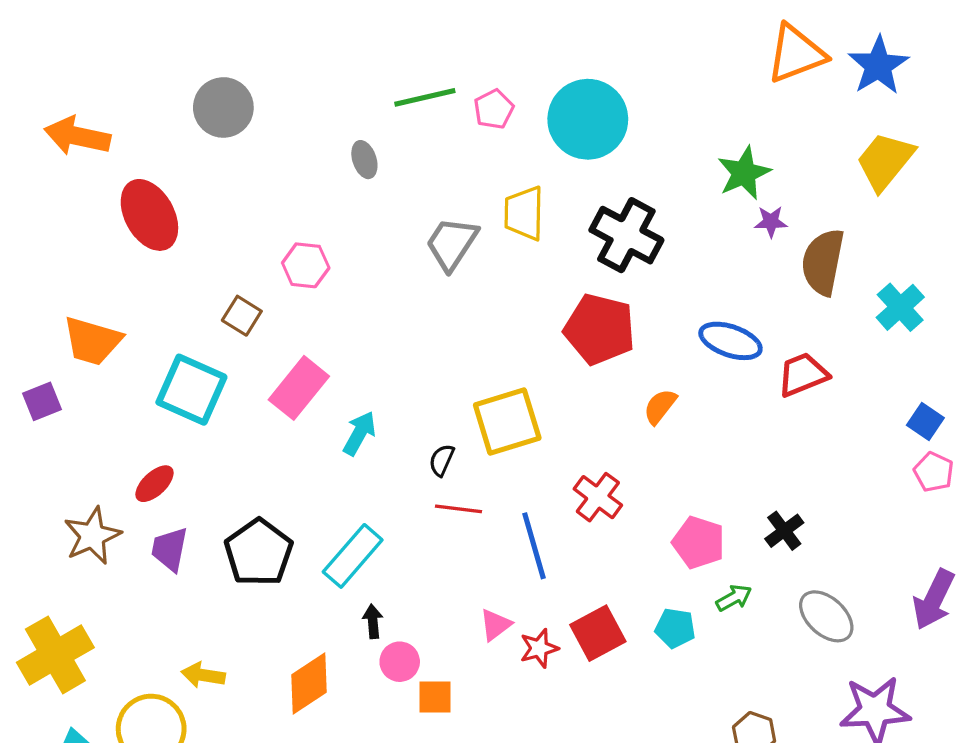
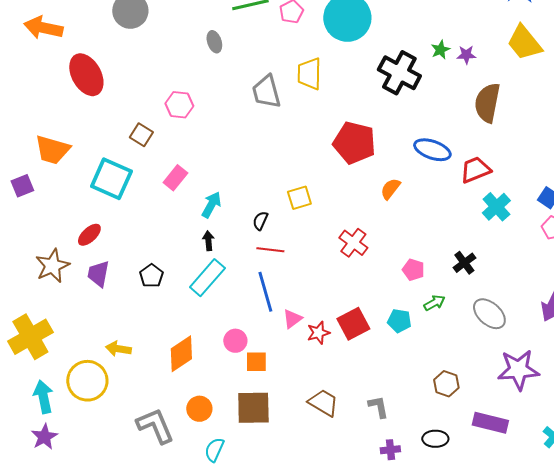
yellow trapezoid: (885, 161) -> (524, 43), turned -78
green star: (744, 173) -> (440, 50), size x0.6
purple star: (771, 222) -> (466, 55), moved
black cross: (626, 235) -> (399, 73), moved
gray trapezoid: (452, 244) -> (266, 92), turned -48
cyan cross: (900, 307) -> (496, 207), moved
pink rectangle: (299, 388) -> (175, 178), size x0.7
yellow square: (507, 422) -> (299, 198), size x0.6
pink pentagon: (699, 542) -> (413, 270), size x0.7
blue line: (534, 546) -> (265, 292), moved
black pentagon: (259, 553) -> (151, 276), size x0.6
black arrow: (373, 621) -> (208, 241), moved

